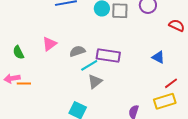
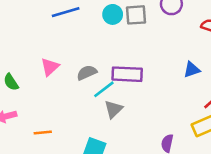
blue triangle: (158, 57) -> (192, 70), turned -40
orange line: (24, 84) -> (43, 132), moved

